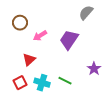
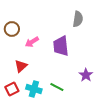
gray semicircle: (86, 13) -> (78, 19), turned 147
purple trapezoid: (69, 40) -> (61, 46), turned -40

